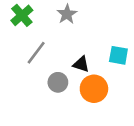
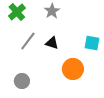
black triangle: (81, 64) -> (52, 43), moved
gray circle: (58, 82) -> (22, 81), moved

